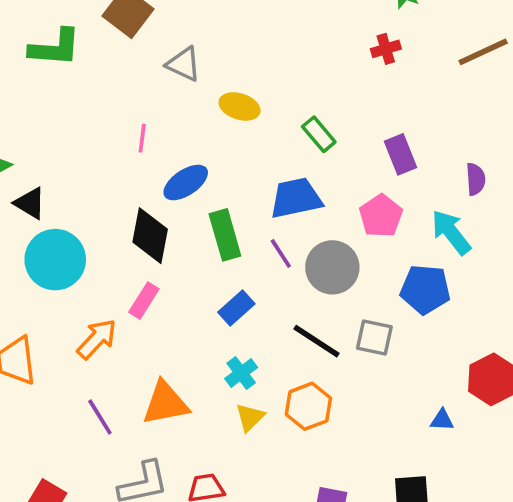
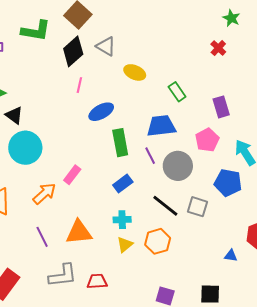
red cross: (386, 49) -> (218, 48), turned -35
black diamond: (150, 236) -> (73, 51), moved, turned 32
cyan cross: (241, 373) -> (122, 220), turned 30

